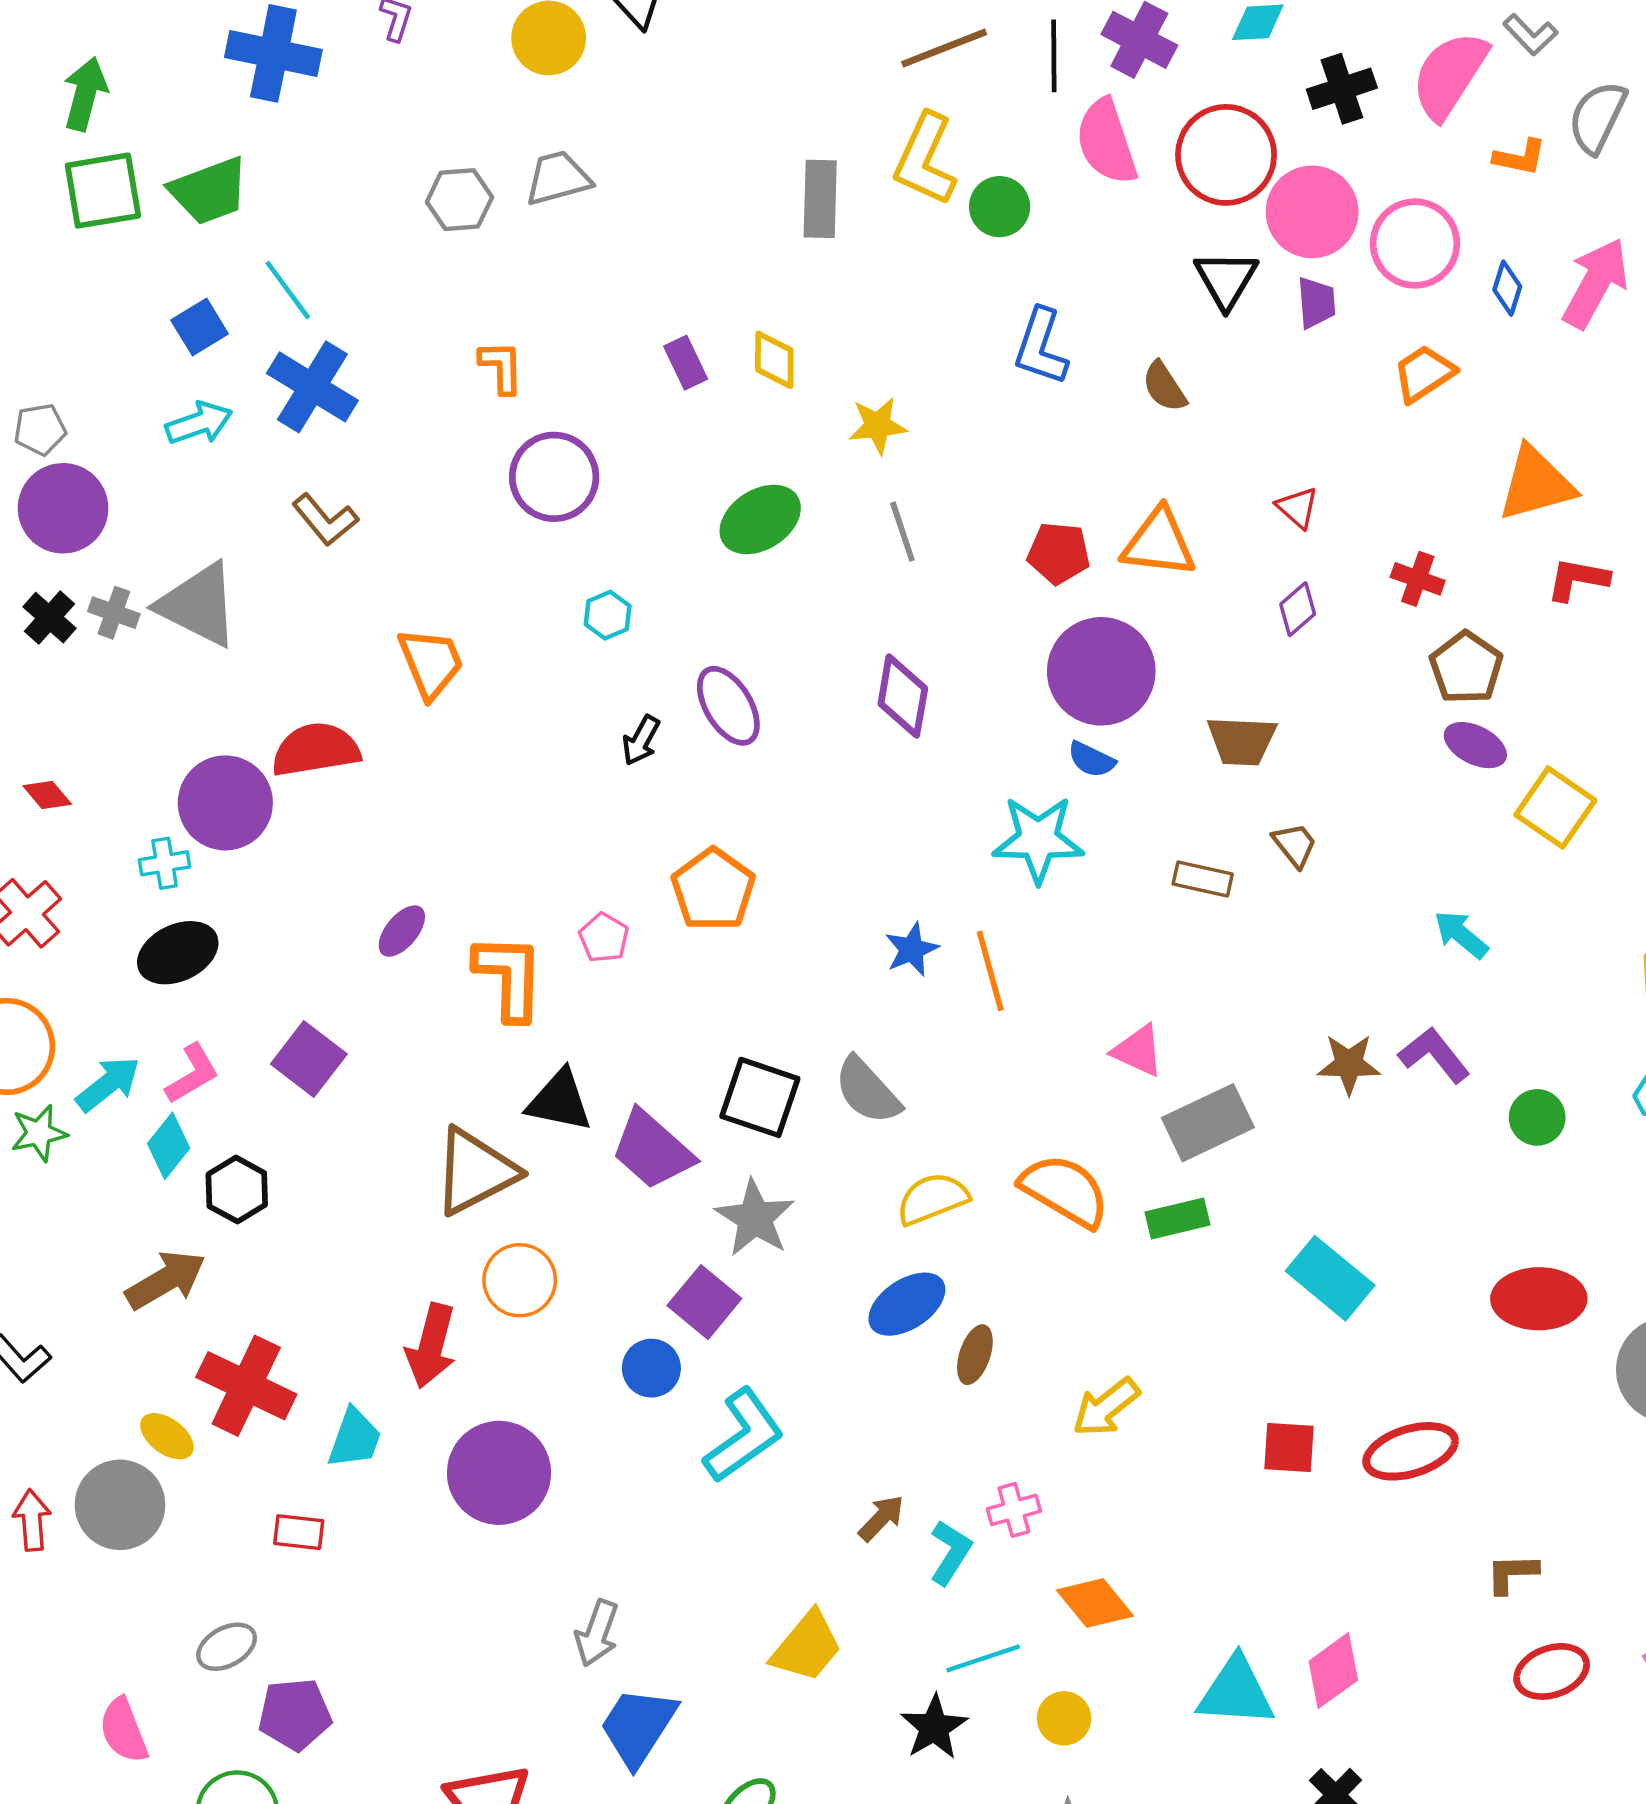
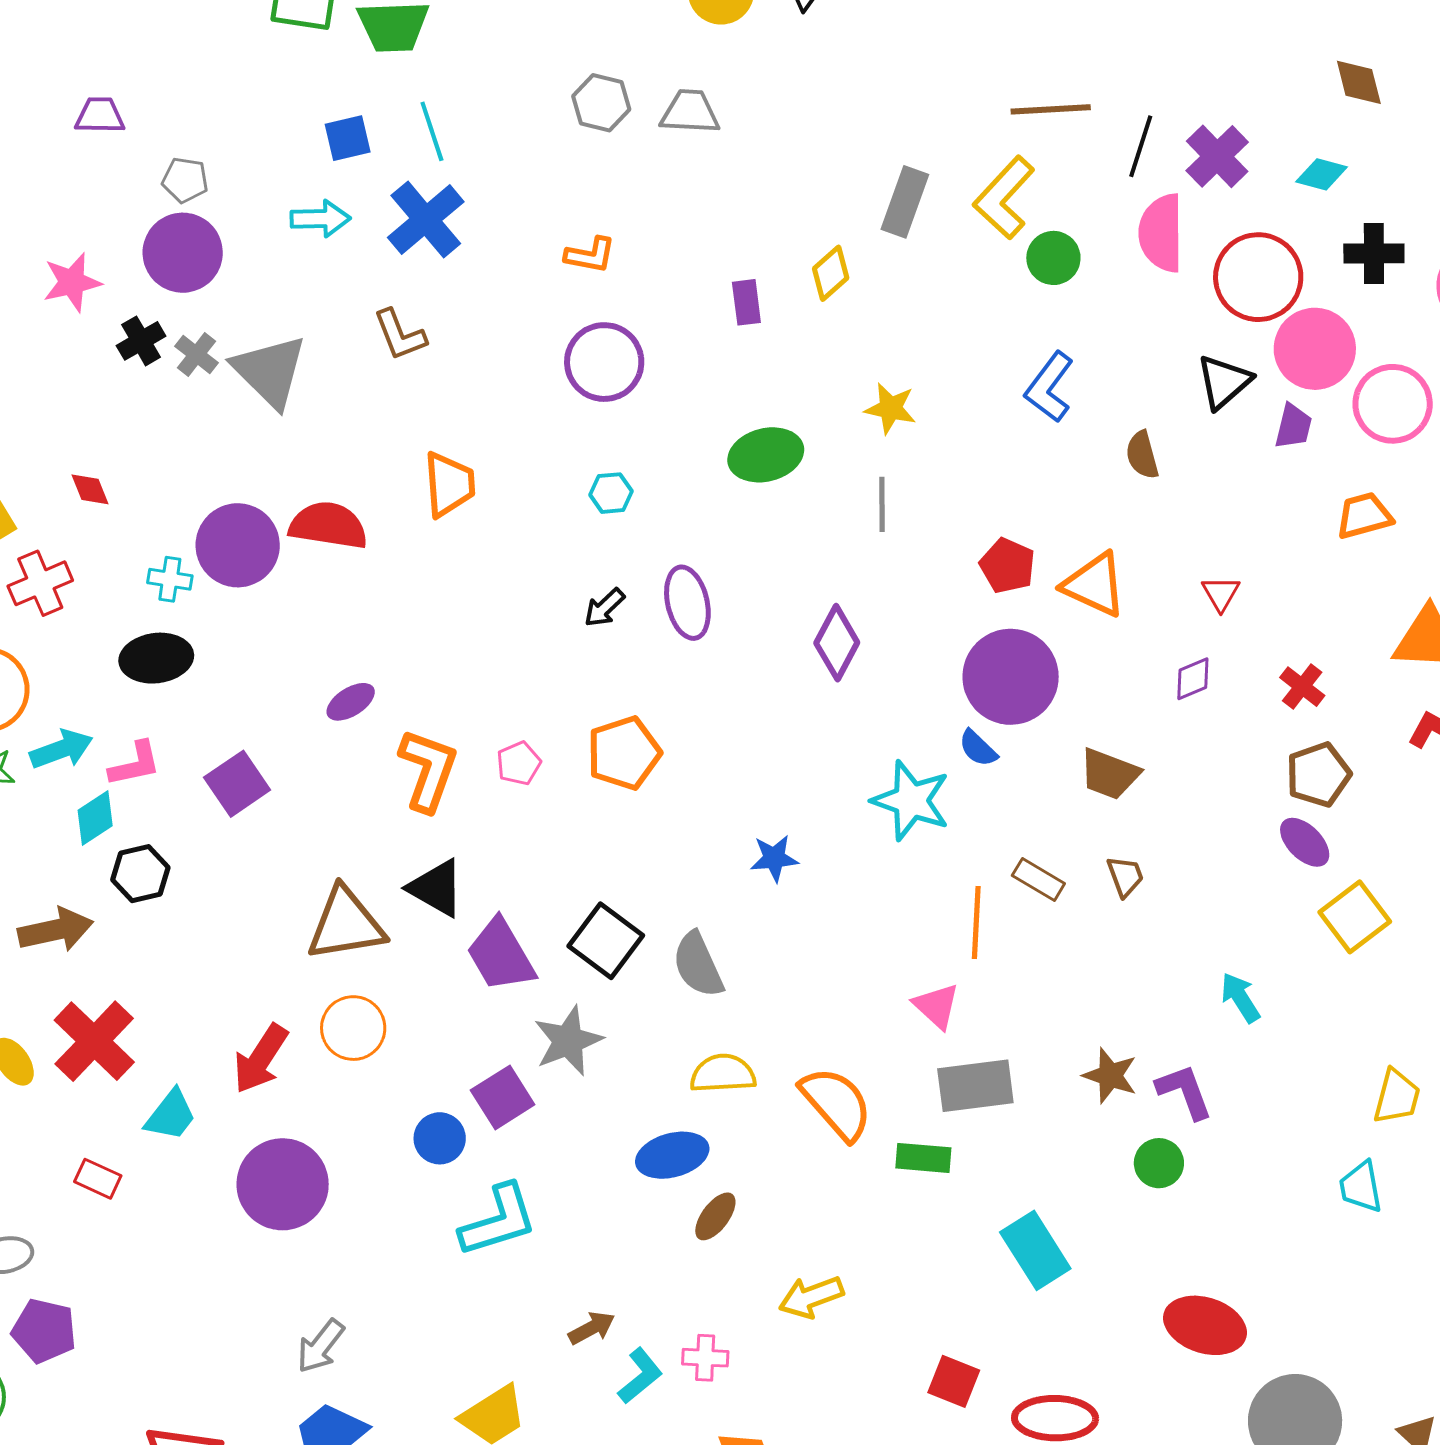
yellow diamond: (774, 360) -> (831, 273), moved, turned 30
orange L-shape: (501, 367) -> (590, 255), turned 84
orange line: (990, 971) -> (976, 923), moved
green circle: (1537, 1117) -> (1159, 1163), moved

